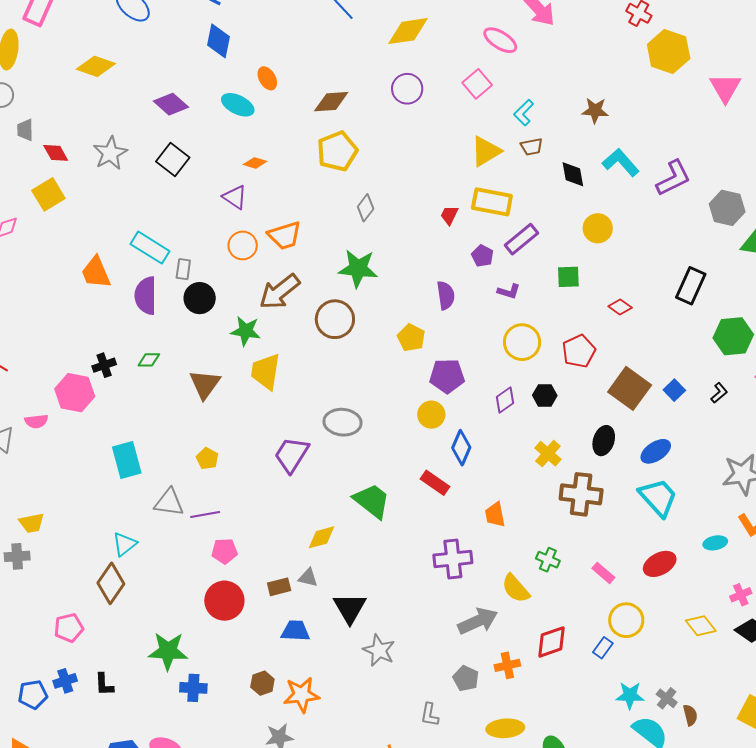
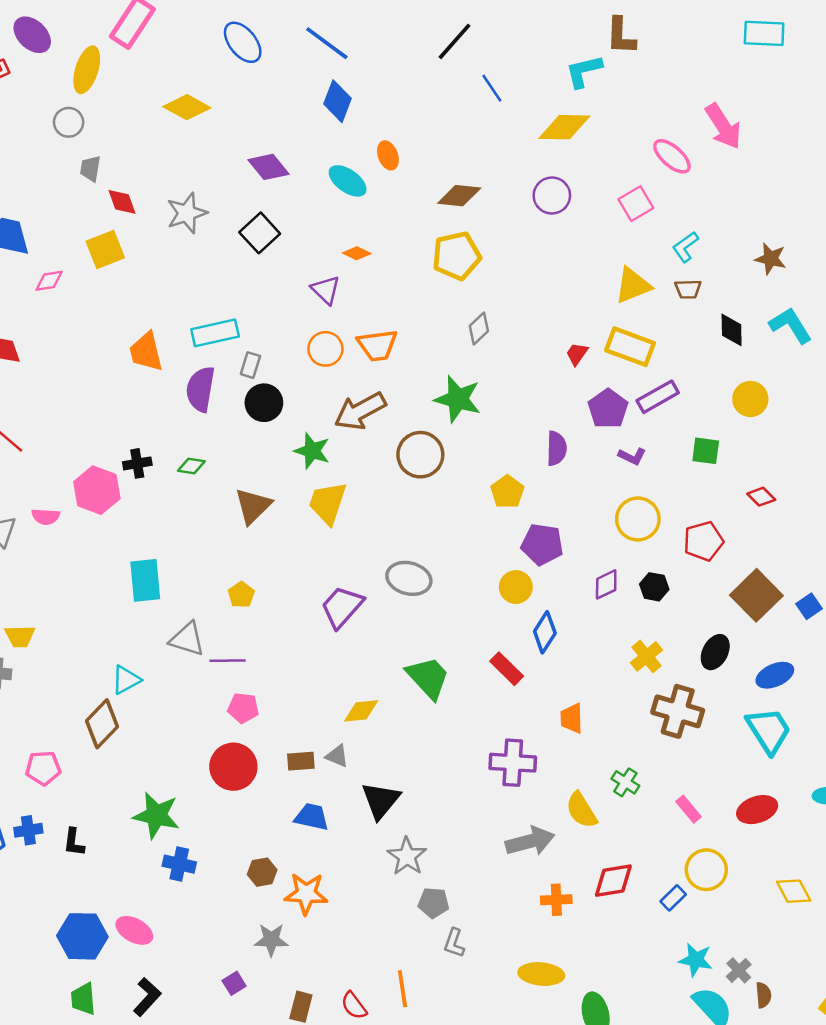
cyan rectangle: (150, 248) -> (215, 333), turned -54
purple pentagon: (482, 256) -> (608, 409), size x1.5
gray pentagon: (466, 678) -> (433, 903), moved, turned -30

